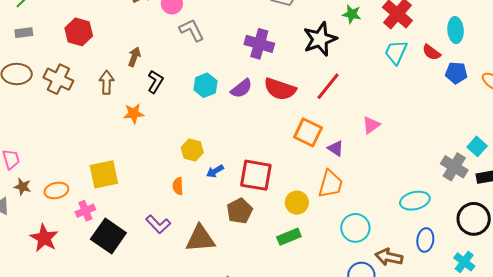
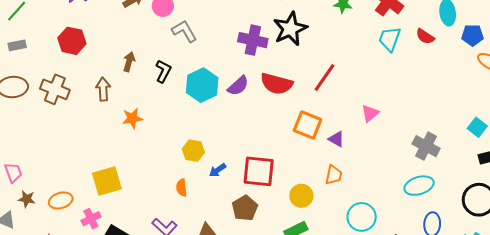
black star: (320, 39) -> (290, 29), moved
blue pentagon: (456, 73) -> (472, 35), moved
black L-shape: (155, 82) -> (163, 71), moved
cyan hexagon: (205, 85) -> (202, 85), size x1.4
gray cross: (454, 167) -> (426, 146), moved
orange trapezoid: (330, 184) -> (334, 175), size x0.7

